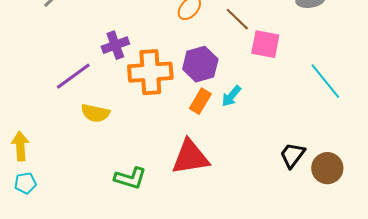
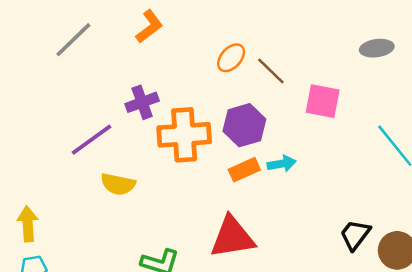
brown line: (237, 19) -> (271, 71), moved
cyan arrow: (231, 96) -> (282, 164), turned -140
orange rectangle: (200, 101) -> (244, 170), turned 35

